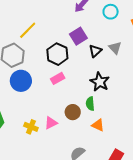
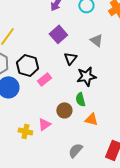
black triangle: (95, 51) -> (70, 58), moved
black hexagon: (57, 54) -> (27, 65), moved
black star: (100, 82) -> (86, 76), turned -30

